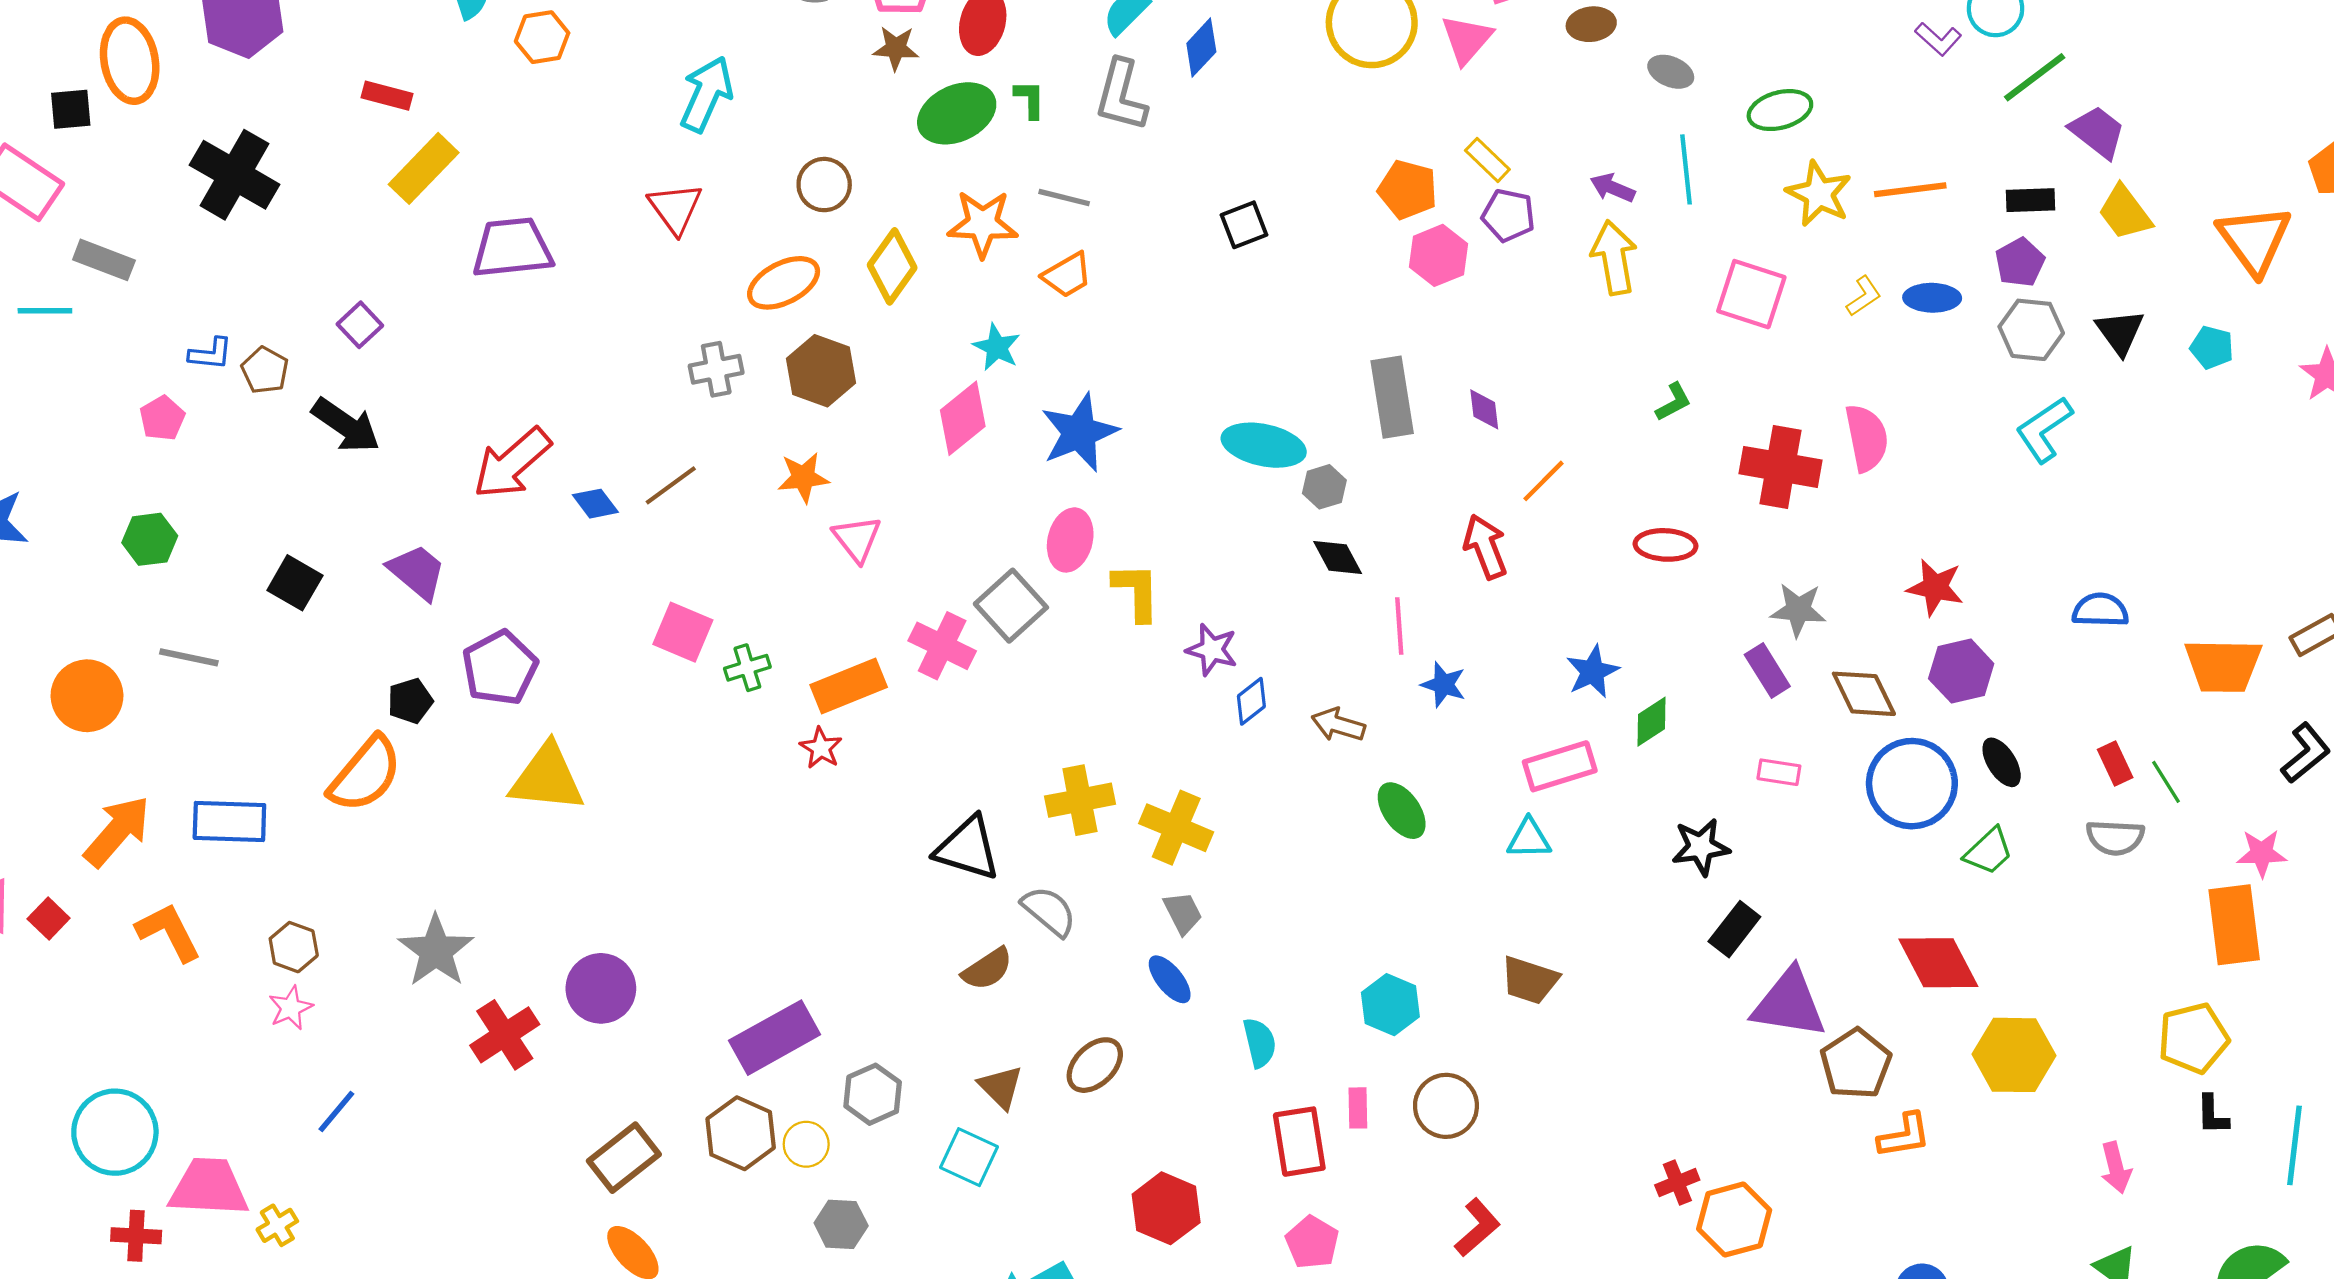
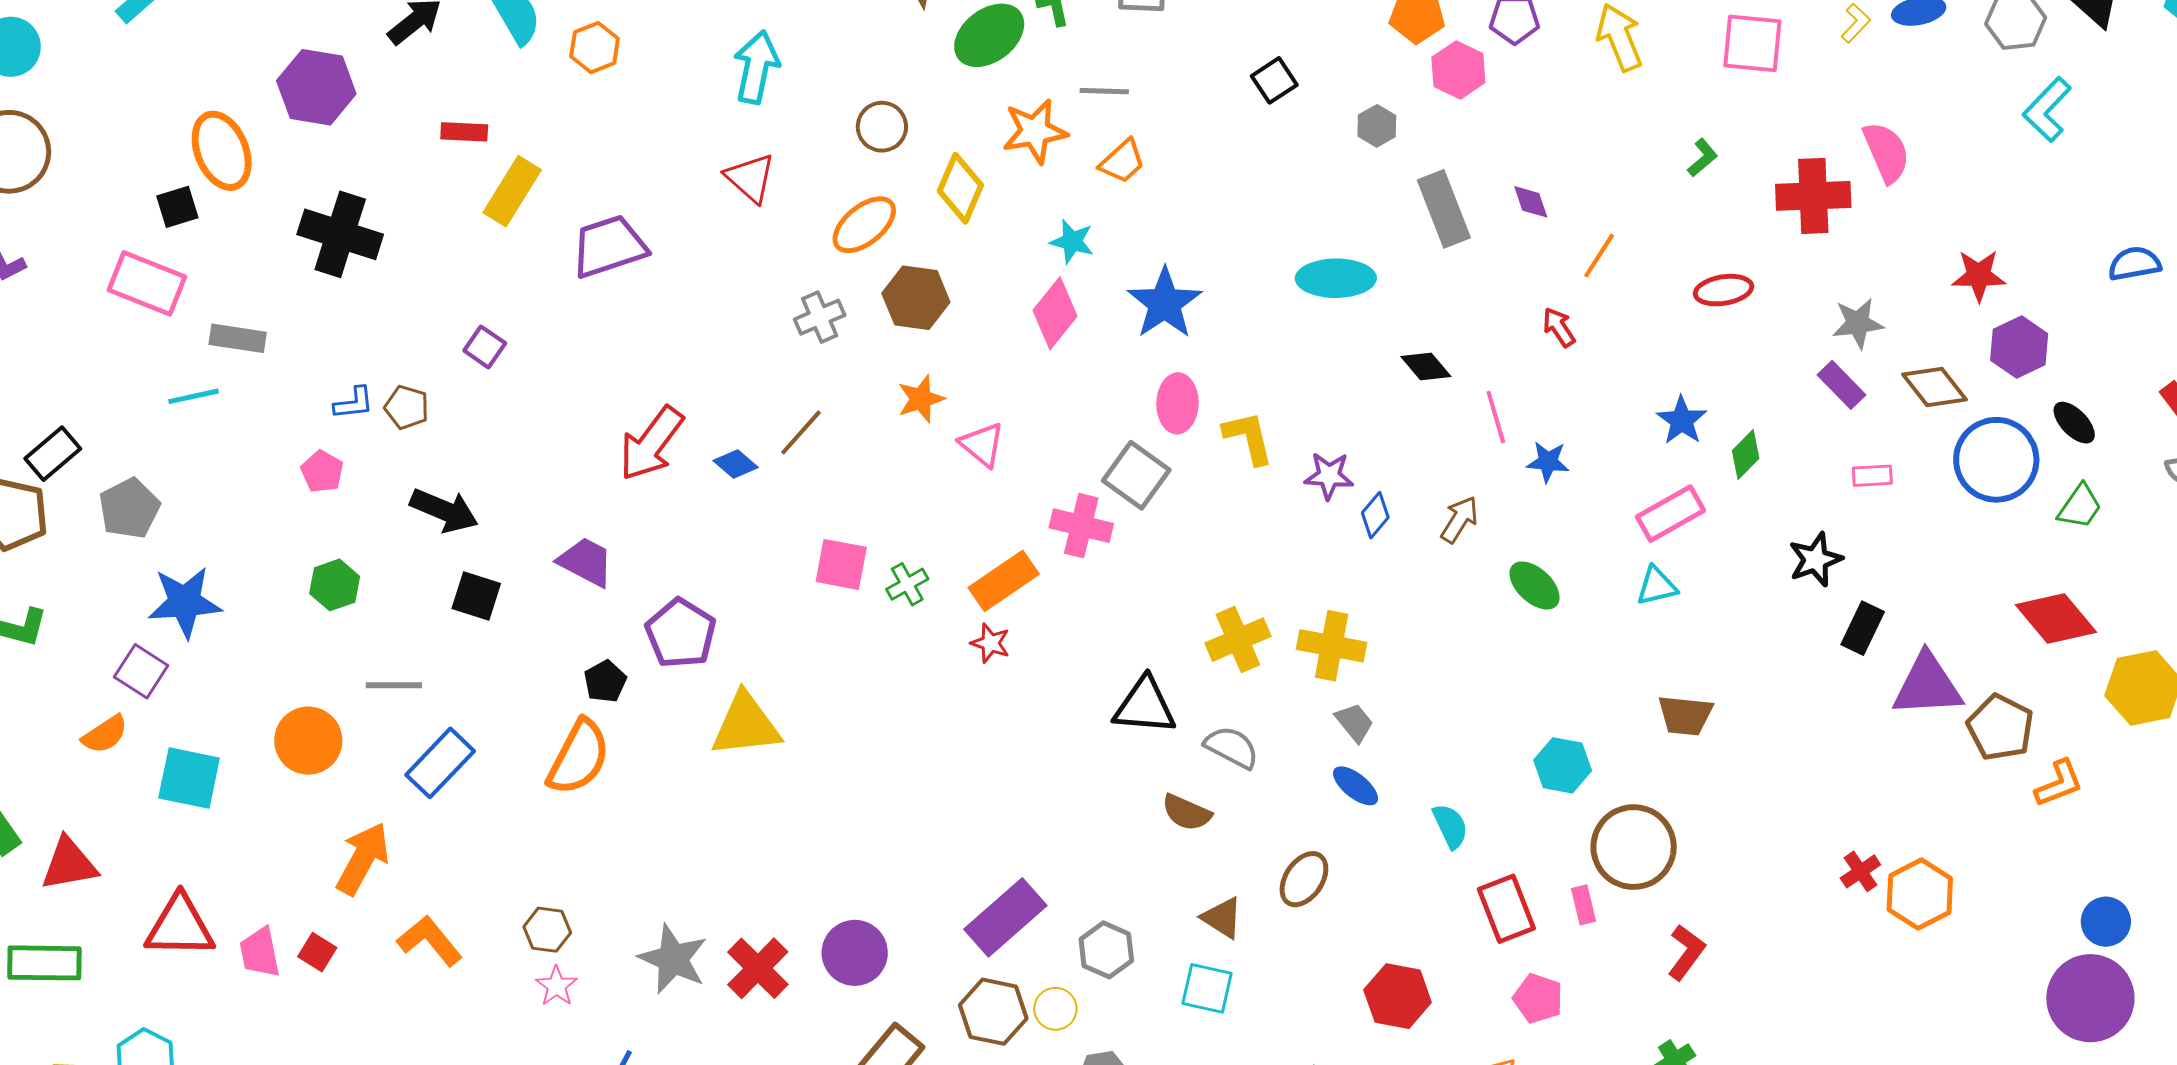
black arrow: (346, 425) -> (444, 510), moved
gray hexagon: (1324, 487) -> (1377, 126), moved
red arrow: (1485, 547) -> (1559, 327), size x0.7
brown arrow: (1338, 725) -> (1460, 519), turned 117
blue rectangle: (229, 822) -> (440, 763), moved, turned -36
gray star: (436, 951) -> (673, 959), moved
brown semicircle: (987, 969) -> (1187, 813), turned 69
purple circle: (601, 988) -> (855, 953), moved
brown circle: (1446, 1106) -> (1634, 847), size x1.4
pink rectangle: (1358, 1108) -> (1583, 905), moved

